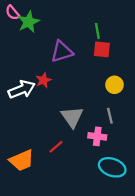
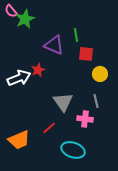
green line: (97, 31) -> (76, 35), moved
red square: (102, 49) -> (86, 54), moved
purple triangle: (62, 52) -> (54, 45), turned 40
cyan ellipse: (112, 167) -> (73, 150), moved

